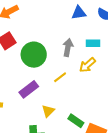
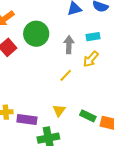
green circle: (34, 55) -> (36, 34), moved
purple rectangle: (29, 89) -> (27, 120), moved, turned 54

